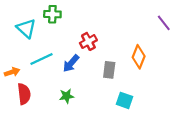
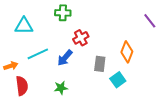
green cross: (52, 14) -> (63, 13), moved
cyan triangle: (26, 28) -> (24, 26), turned -42
cyan square: (124, 100) -> (118, 80), moved, turned 35

